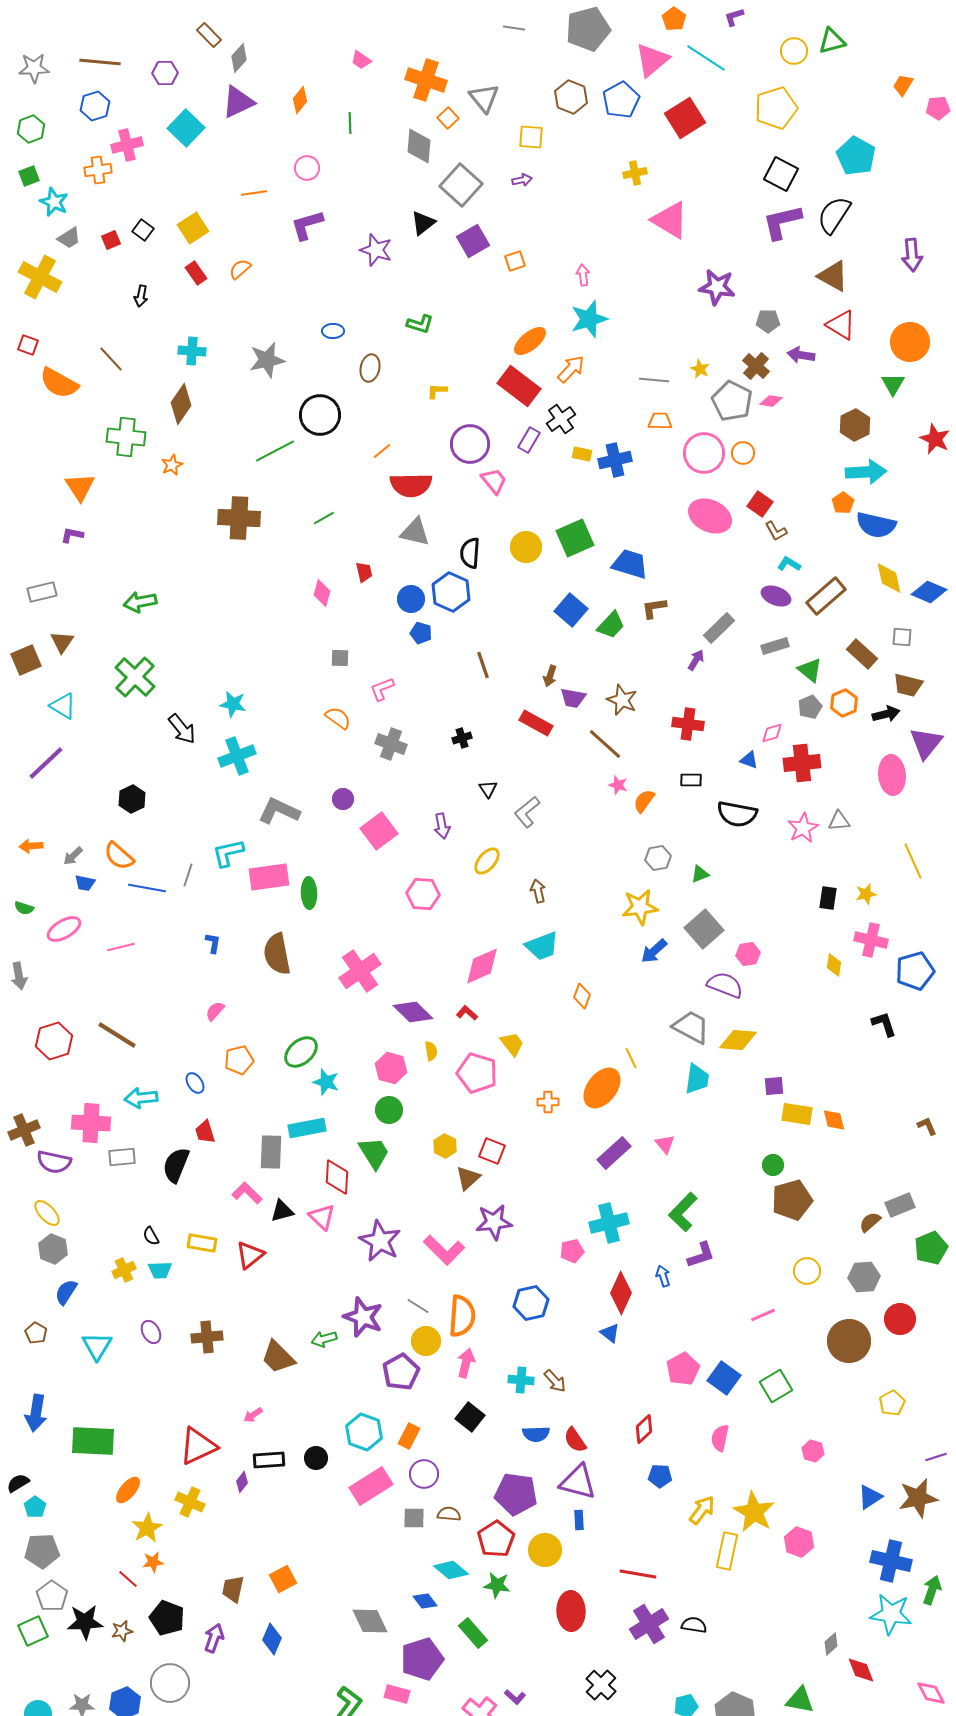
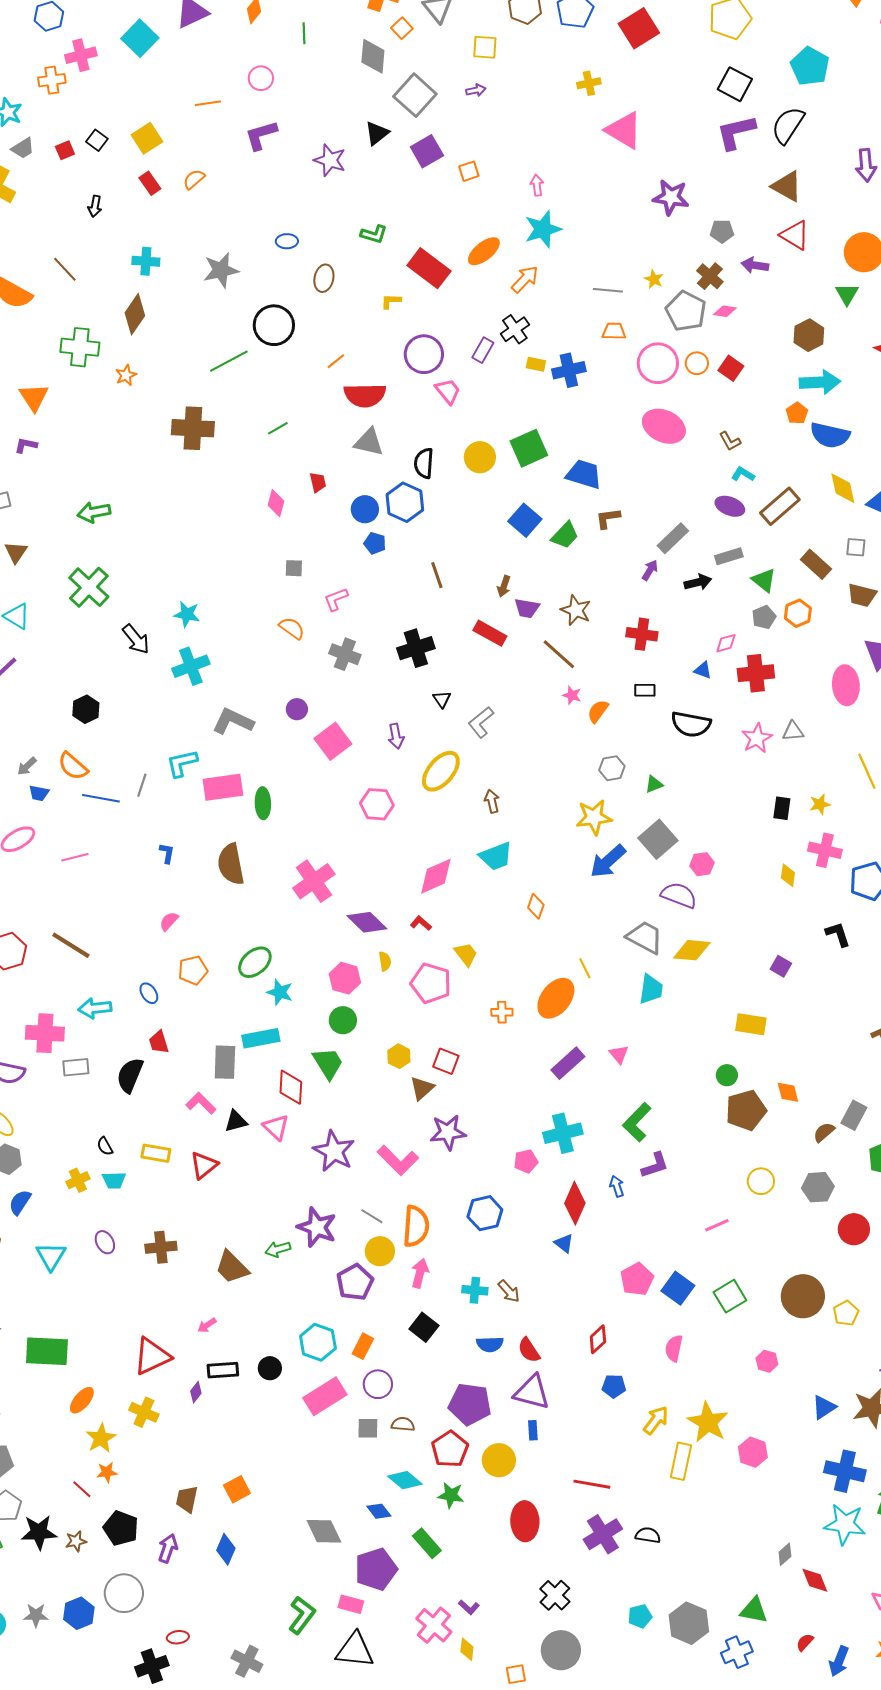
red rectangle: (519, 386) -> (429, 268), moved
red square: (760, 504) -> (731, 368), moved
black arrow: (886, 714) -> (698, 582), moved
black cross: (462, 738) -> (416, 648), size x1.8
yellow ellipse: (487, 861) -> (441, 771), size x1.5
blue arrow: (654, 951) -> (608, 861), size x1.4
purple square: (774, 1086) -> (781, 966), moved, turned 35
orange diamond: (834, 1120) -> (788, 1092), moved
gray rectangle: (900, 1205) -> (854, 1115), turned -40
brown circle: (849, 1341) -> (803, 1296), moved

